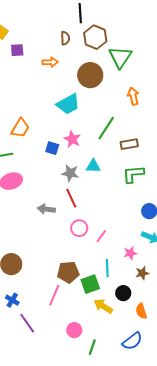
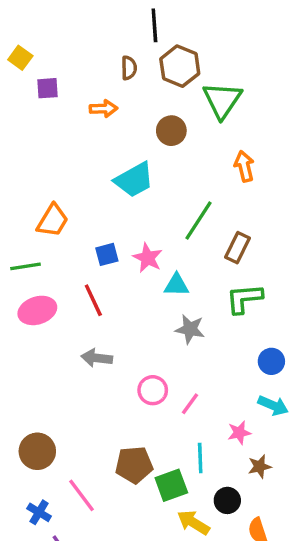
brown circle: (90, 75) -> (171, 131), size x0.7
pink star: (72, 139) -> (148, 258), moved
brown rectangle: (129, 144) -> (238, 248), turned -54
blue square: (52, 148) -> (107, 254), turned -32
gray star: (70, 173) -> (190, 329), moved
red line: (71, 198) -> (93, 300), moved
pink line: (54, 295) -> (81, 495), moved, turned -60

